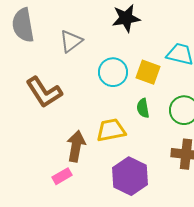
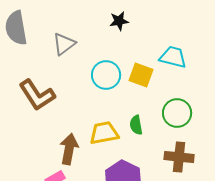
black star: (126, 18) -> (119, 21), size x0.7
green semicircle: (143, 108) -> (136, 125), moved

